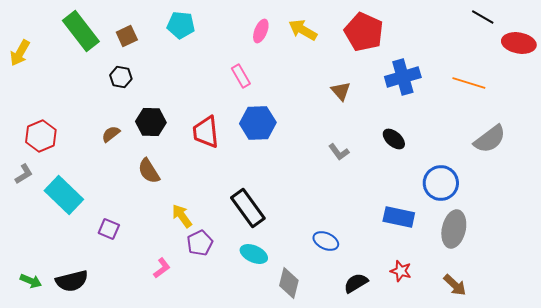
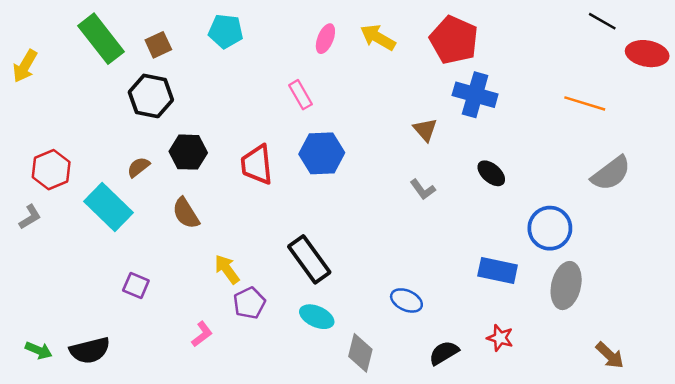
black hexagon: (121, 77) -> (151, 96), size x1.6
blue cross: (403, 77) -> (475, 95), moved, turned 32
brown triangle: (341, 91) -> (425, 130), moved
cyan rectangle: (64, 195) -> (108, 207), moved
brown arrow: (455, 285) -> (610, 355), moved

